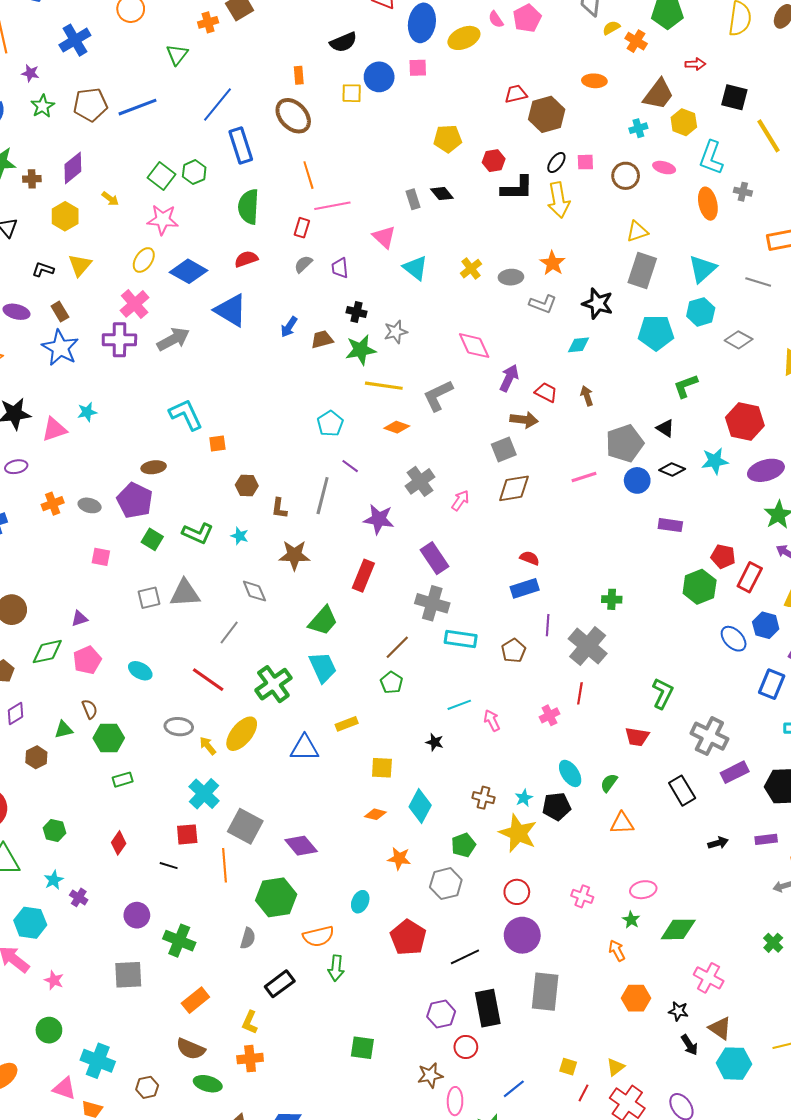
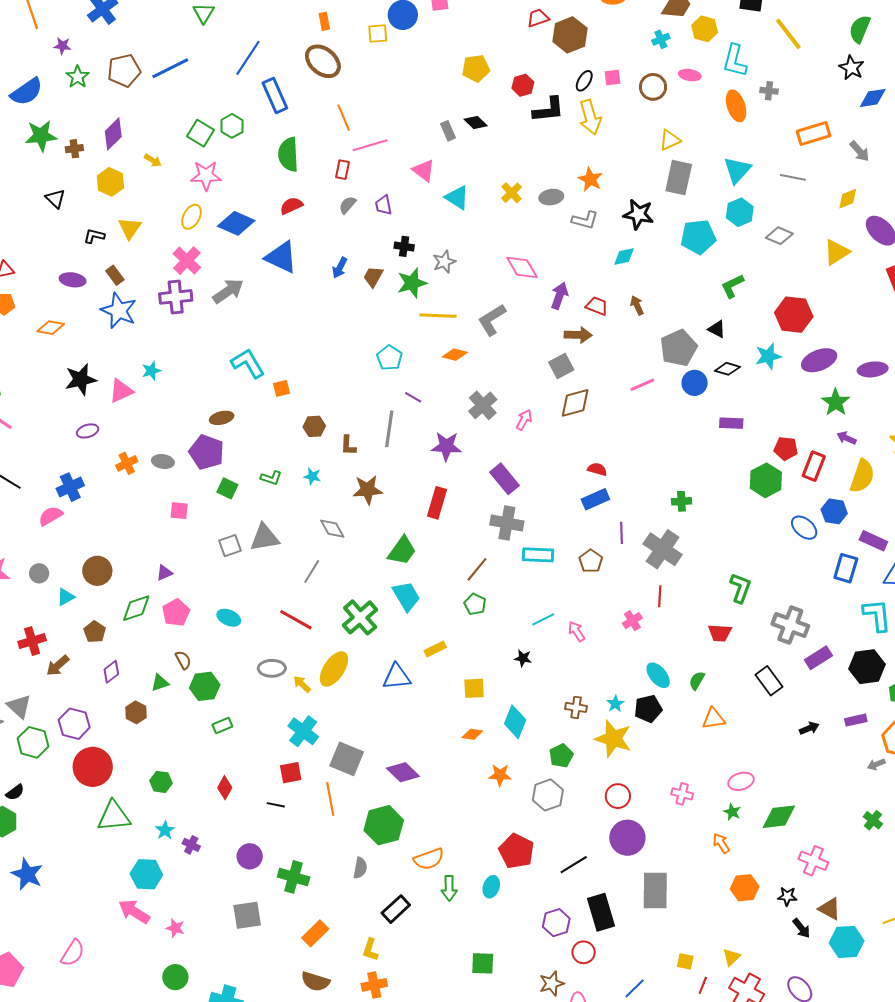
brown trapezoid: (322, 340) -> (373, 277), turned -40
green L-shape: (198, 533) -> (271, 478), size x0.7
cyan ellipse: (360, 902) -> (491, 887), moved

